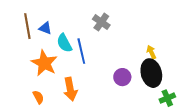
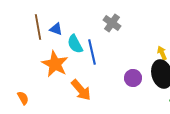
orange arrow: (70, 89) -> (81, 90), turned -30
orange semicircle: (38, 97) -> (23, 98), moved

